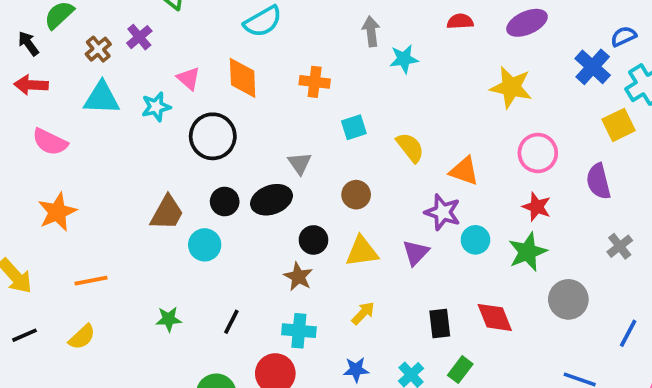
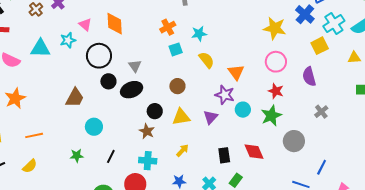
cyan star: (404, 59) -> (199, 34), moved
orange cross: (315, 82) -> (168, 27), moved, turned -35
yellow star: (511, 87) -> (275, 28), moved
cyan triangle: (102, 98) -> (40, 48), moved
gray triangle: (300, 163) -> (135, 66), moved
orange triangle: (464, 171) -> (236, 72), turned 36
black circle: (225, 202) -> (108, 81), moved
cyan circle: (205, 245) -> (94, 127), moved
blue line: (628, 333) -> (322, 167), moved

